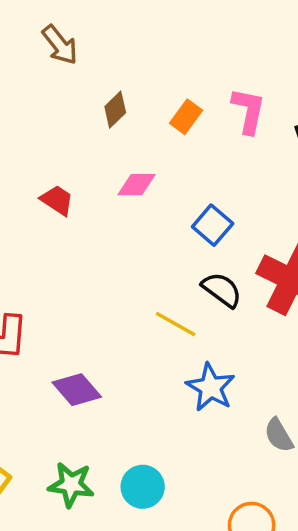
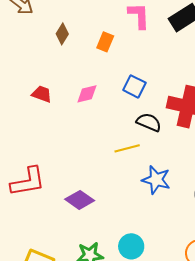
orange rectangle: (186, 117) -> (105, 42), moved
pink diamond: (136, 185) -> (87, 94), moved
yellow line: (176, 324) -> (127, 148), turned -30

